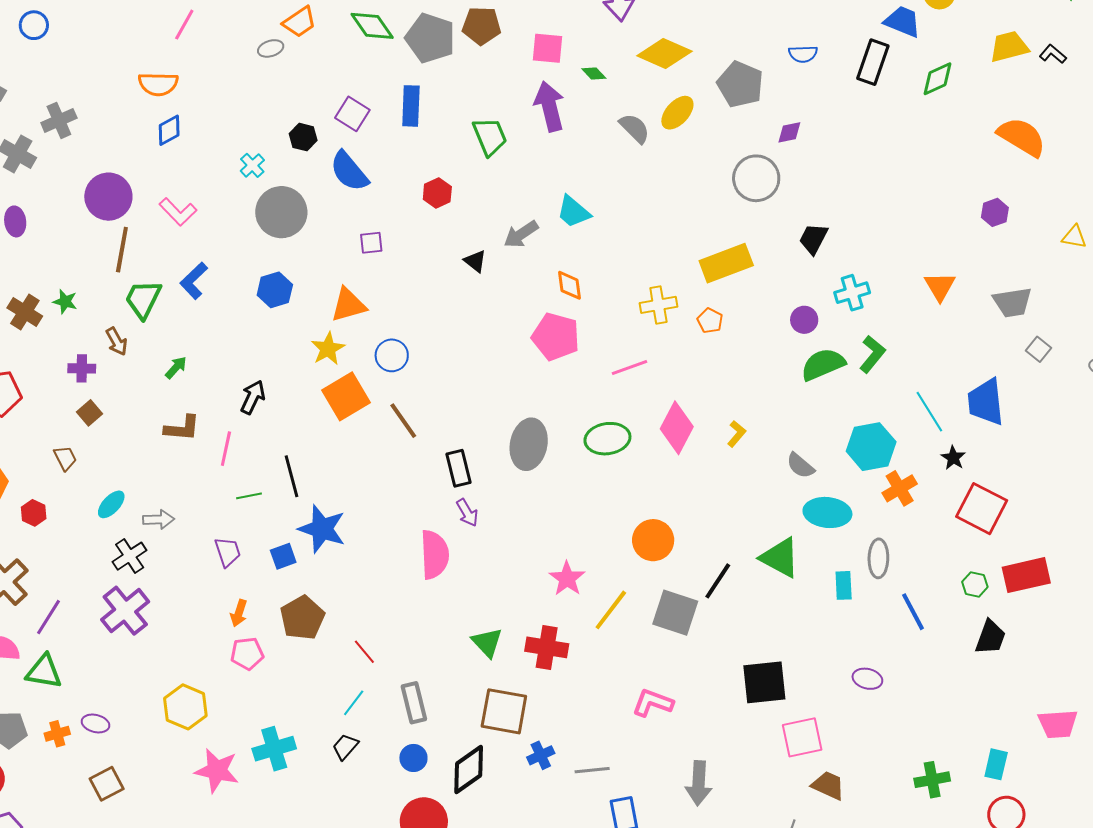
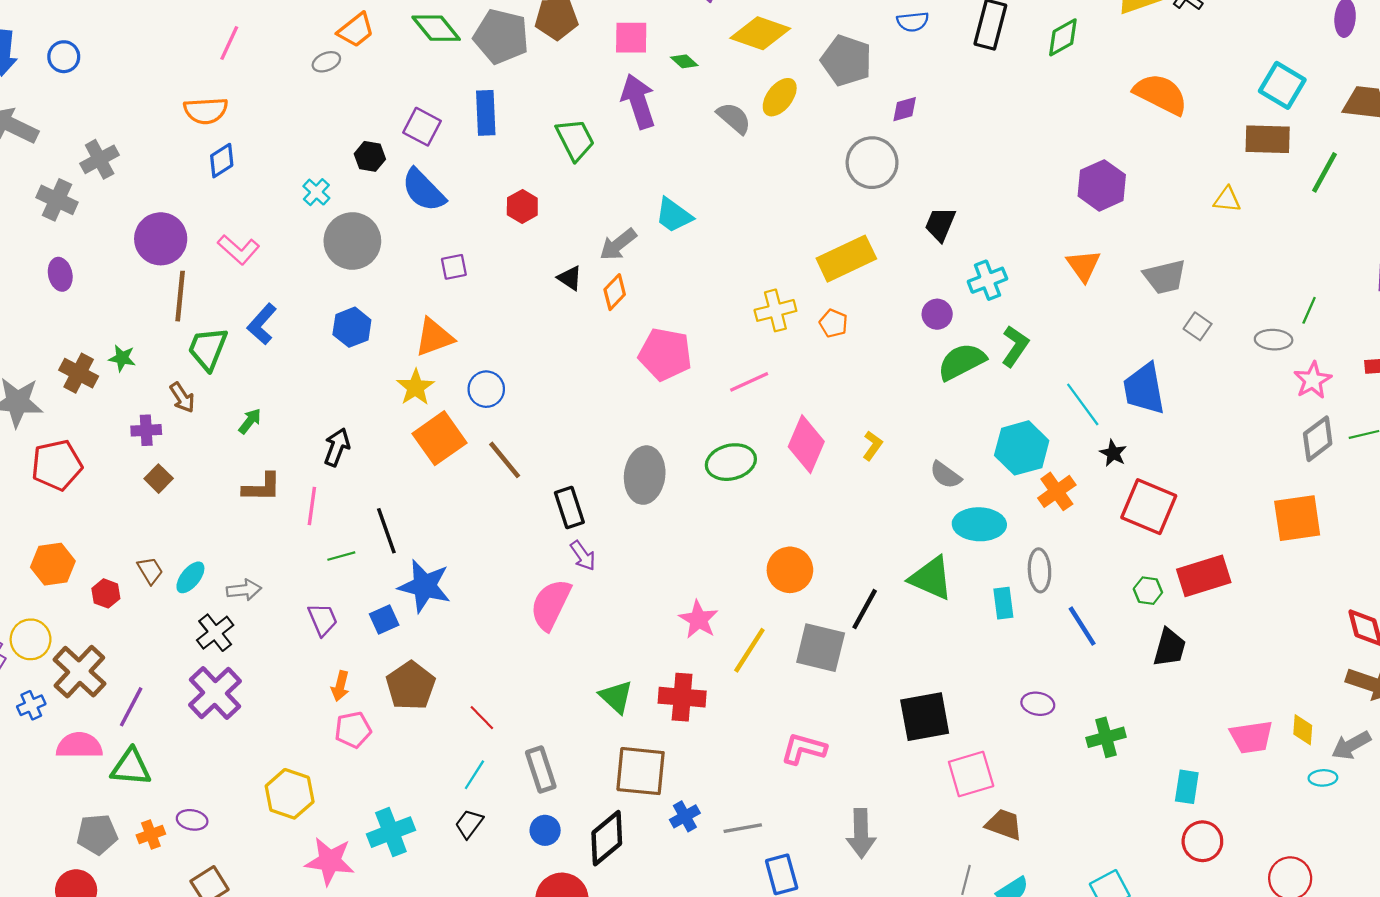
purple hexagon: (995, 212) -> (1102, 185), moved, size x1.6
orange diamond: (569, 285) -> (615, 292), moved, turned 56
brown trapezoid: (65, 458) -> (150, 571), moved
pink semicircle: (435, 555) -> (551, 605), turned -147
green cross: (932, 780) -> (1106, 737), moved

